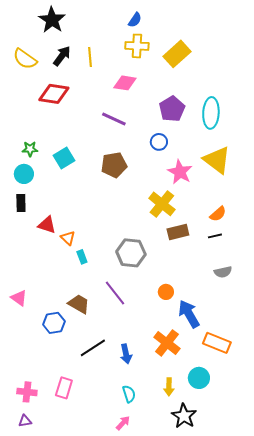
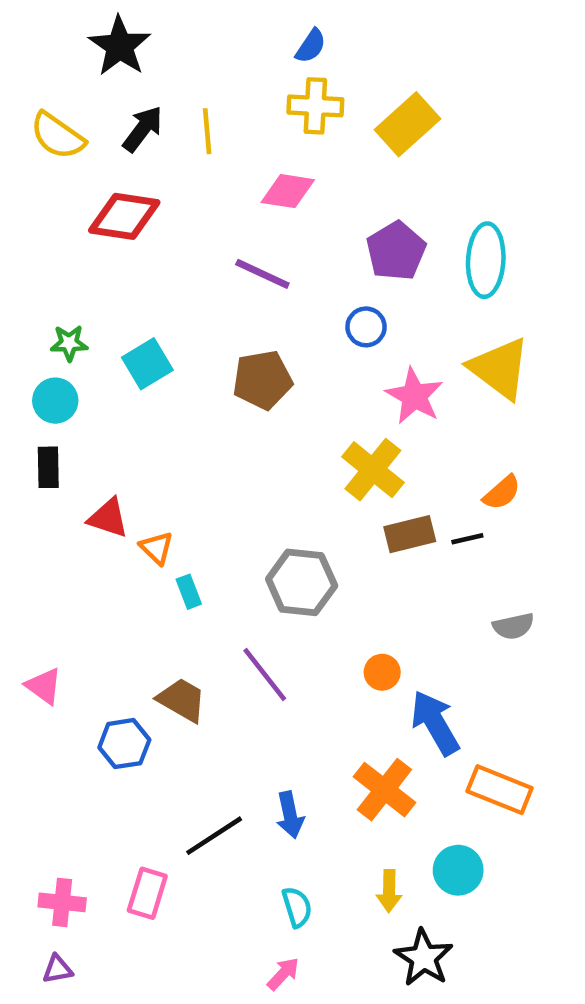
black line: (215, 236) -> (467, 539), moved
black line: (93, 348) -> (214, 836), moved

